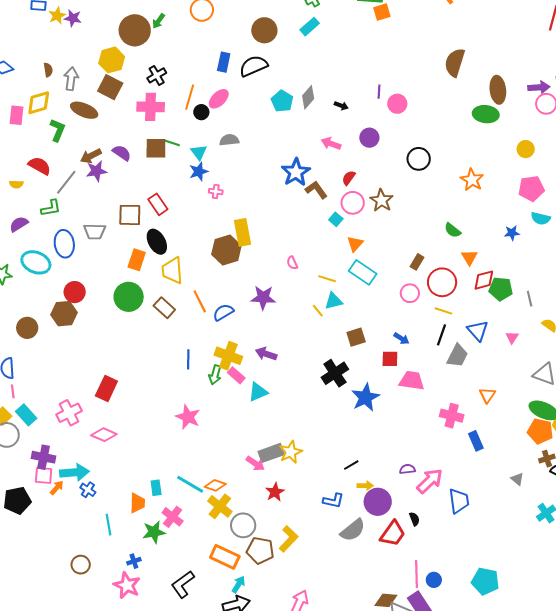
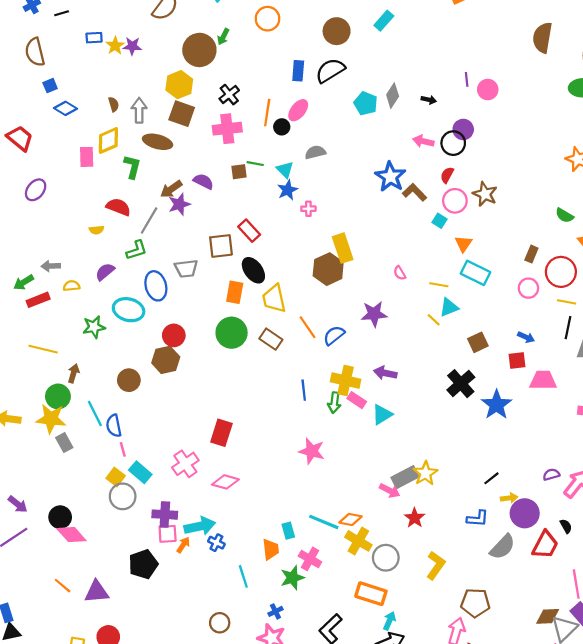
brown square: (156, 148) -> (239, 172), size x0.7
black circle: (419, 159) -> (453, 143), moved
brown pentagon: (260, 550) -> (475, 603), moved

